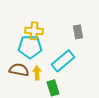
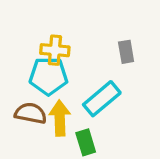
yellow arrow: (37, 73) -> (60, 118), size x1.5

